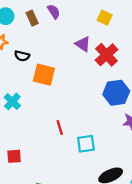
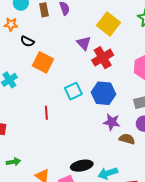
yellow square: (105, 18) -> (108, 24), size x1.6
cyan square: (86, 144) -> (73, 91), moved, turned -30

